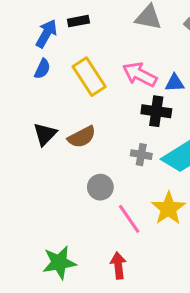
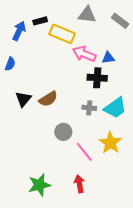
blue semicircle: (42, 69) -> (10, 64), moved
yellow rectangle: (89, 77) -> (62, 34), moved, turned -30

